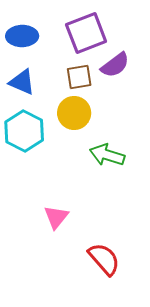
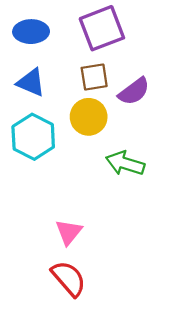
purple semicircle: (115, 65) -> (134, 91), moved
red semicircle: (104, 259) -> (69, 279), moved

